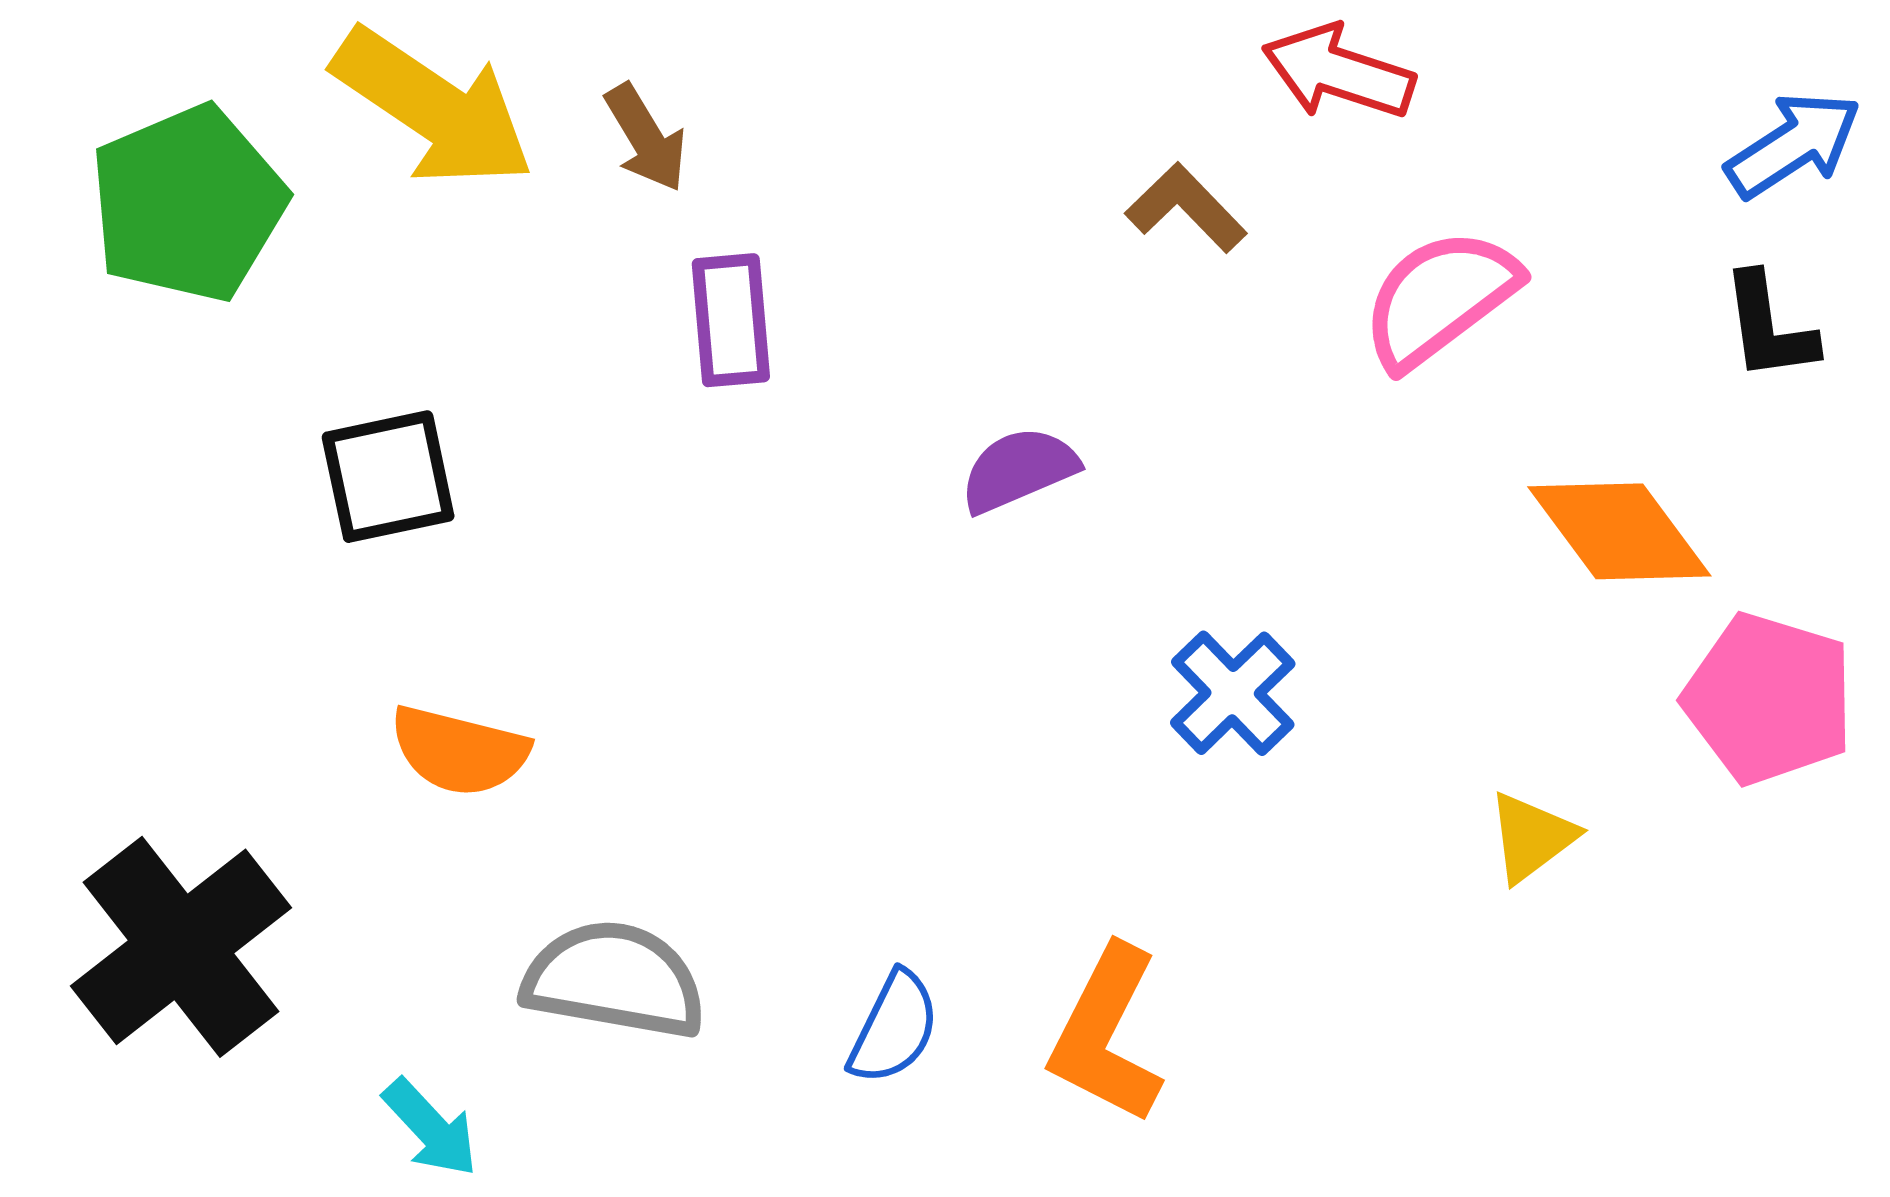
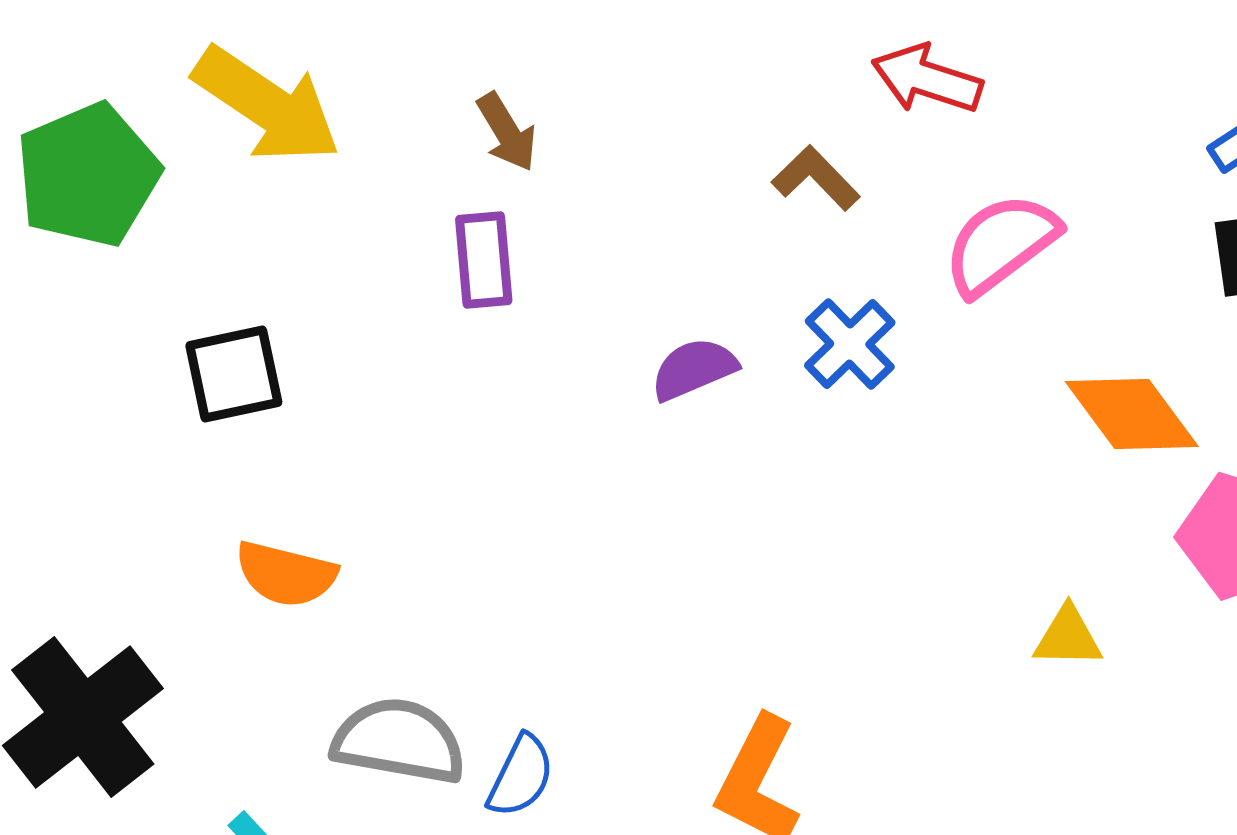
brown arrow: (646, 138) -> (507, 132), moved
blue cross: (1233, 693) -> (850, 344), moved
yellow triangle: (1532, 837) -> (1068, 637), turned 38
blue semicircle: (894, 1028) -> (521, 776), moved

